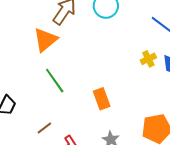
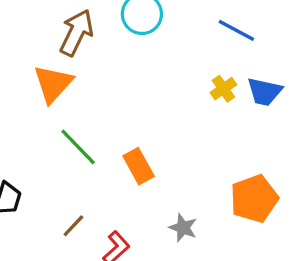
orange rectangle: (102, 99) -> (139, 166), moved

